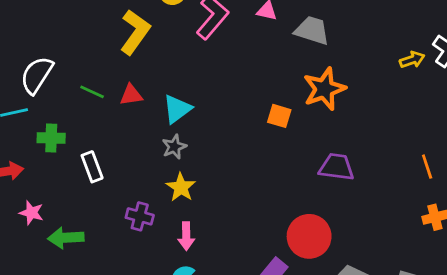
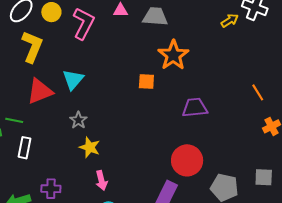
green line: (92, 92) -> (14, 120), moved
red triangle: (131, 95) -> (40, 91), size x1.6
cyan triangle: (177, 109) -> (73, 80), moved
white rectangle: (92, 167) -> (24, 148), turned 45
purple cross: (140, 216) -> (51, 189), moved

